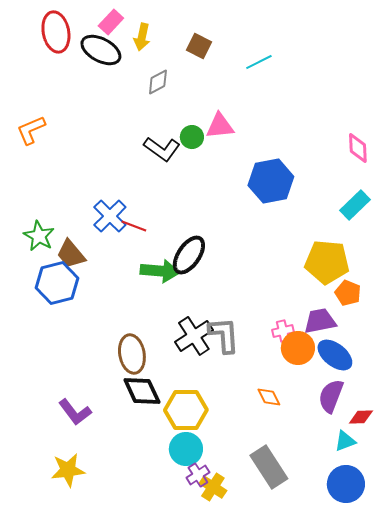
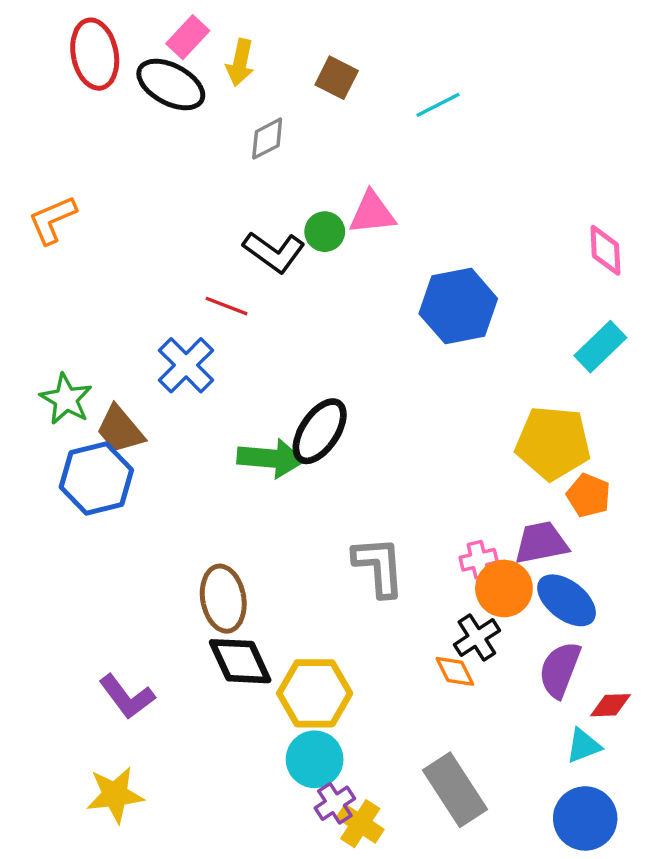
red line: (134, 226) -> (227, 306), moved
black cross: (194, 336) -> (477, 638), moved, size x0.7

